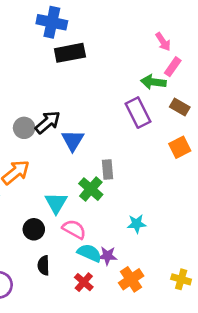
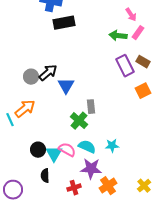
green arrow: (153, 82) -> (118, 36), moved
purple rectangle: (138, 113) -> (125, 66), moved
cyan triangle: (56, 203) -> (54, 154), moved
cyan semicircle: (89, 253) -> (87, 147), moved
purple star: (107, 256) -> (91, 169), size x1.5
yellow cross: (181, 279) -> (144, 186), turned 32
red cross: (84, 282) -> (74, 188), turned 32

